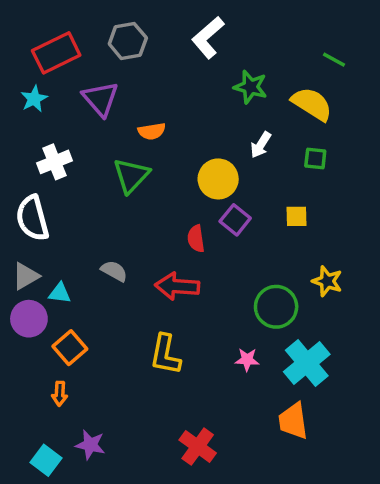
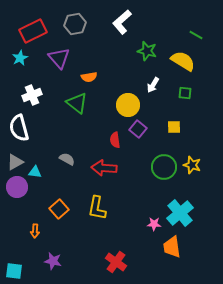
green triangle: (131, 176) -> (77, 103), turned -35
green circle: (276, 307) -> (164, 167), moved
orange square: (70, 348) -> (59, 209), moved
pink star: (247, 360) -> (154, 224), moved
cyan square: (46, 460) -> (14, 271), moved, turned -30

